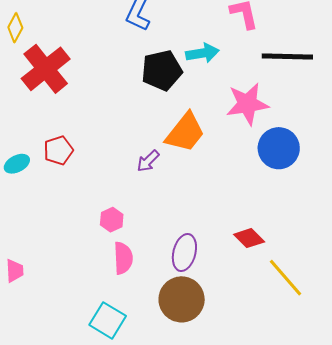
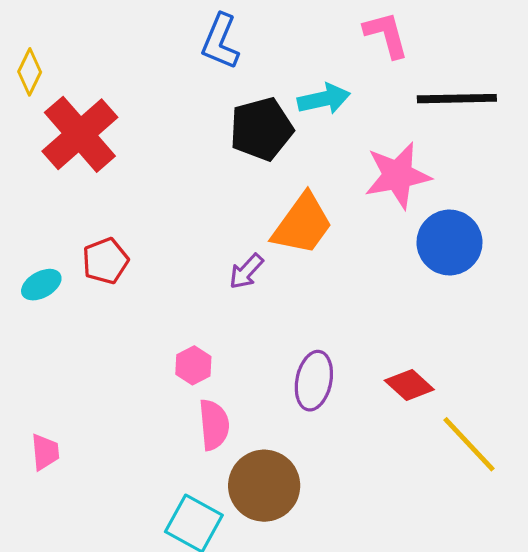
purple ellipse: (184, 253) -> (314, 381), moved
brown circle: (182, 299) -> (264, 486), moved

